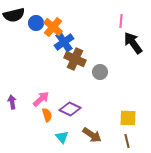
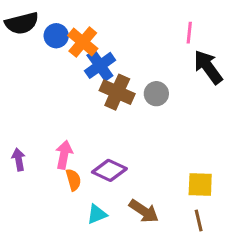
gray circle: (100, 72) -> (156, 94), moved
pink arrow: (41, 99) -> (64, 155), turned -36
cyan triangle: (62, 137) -> (97, 214), turned 48

